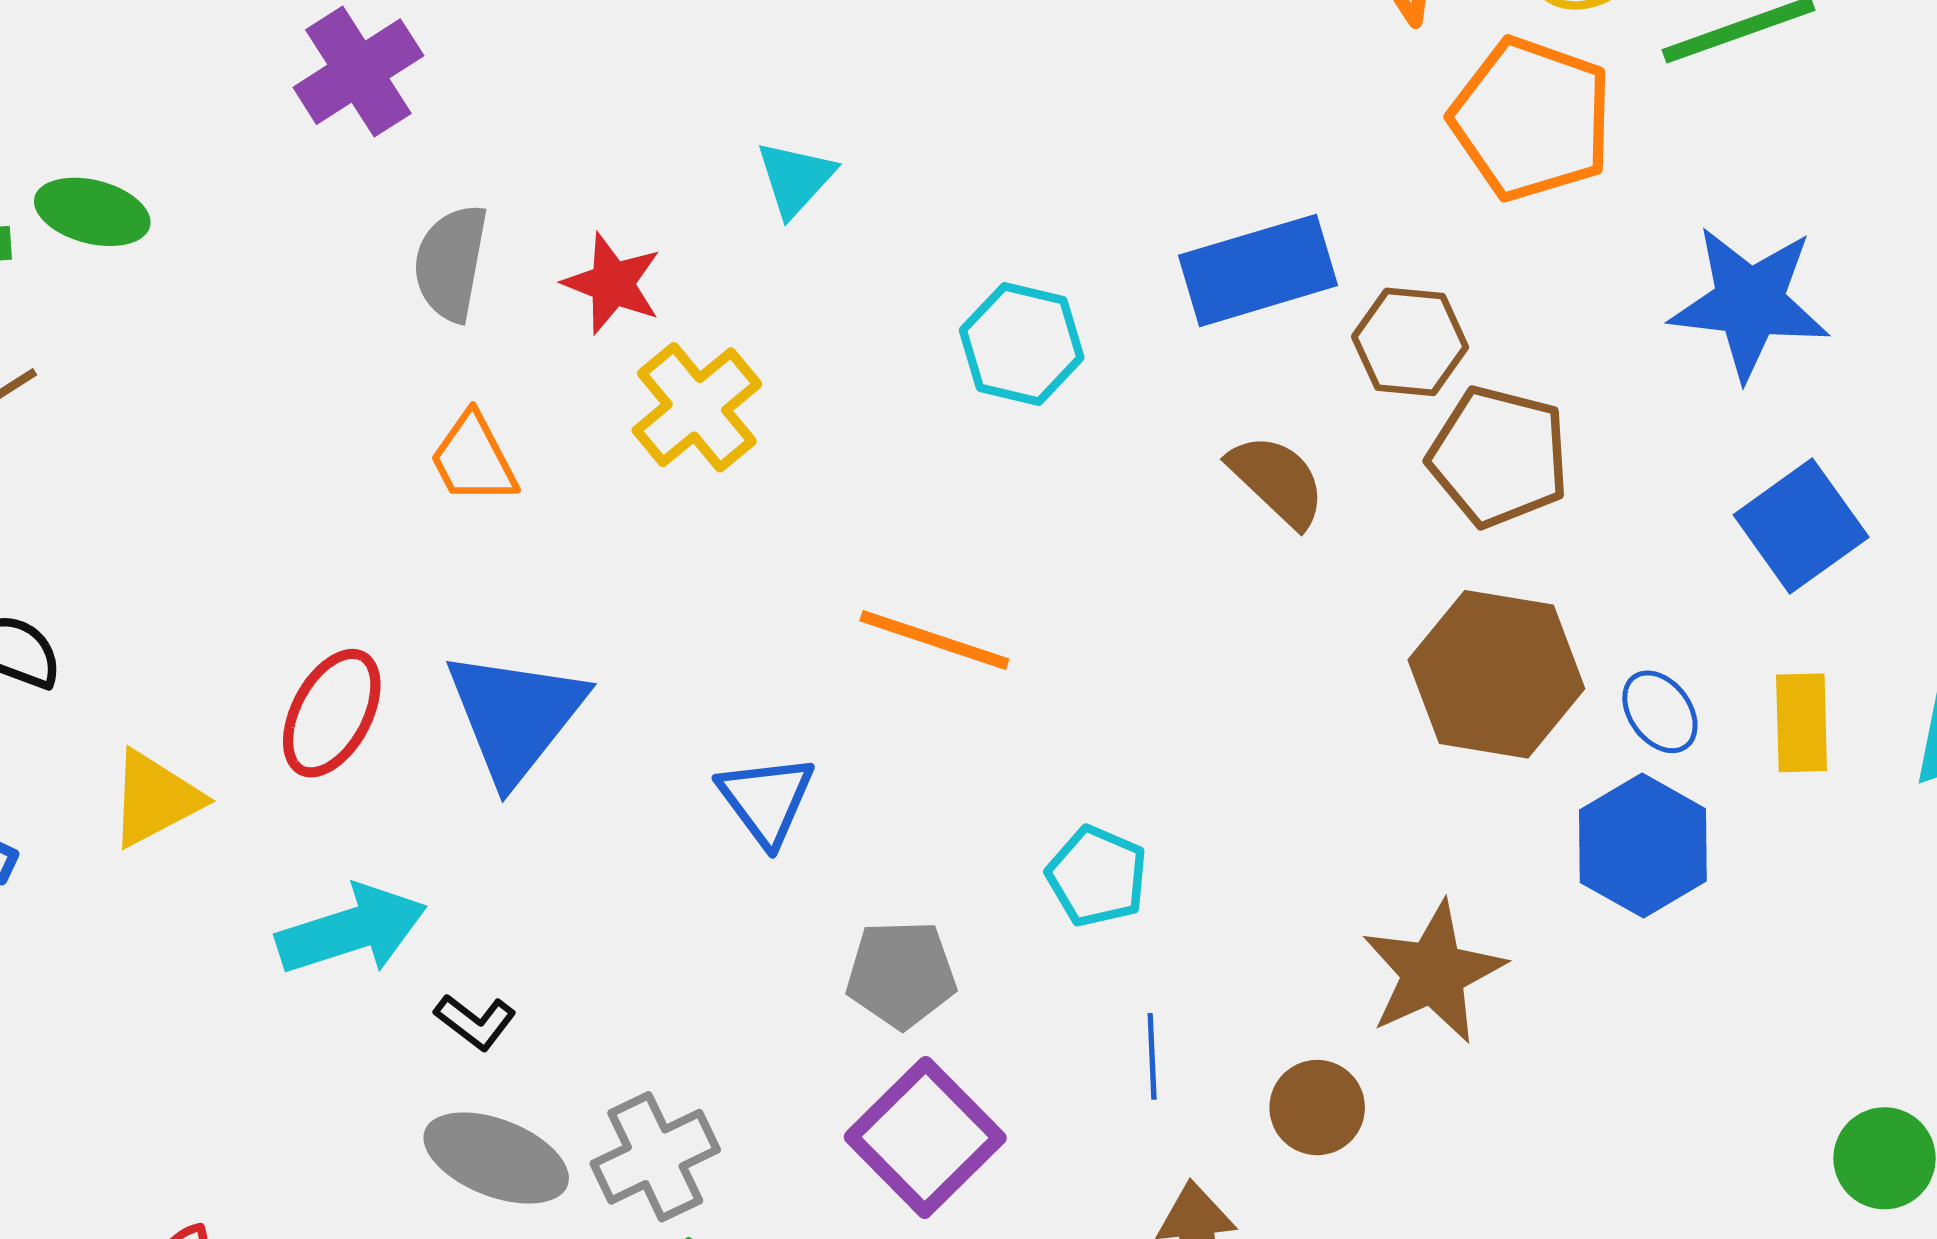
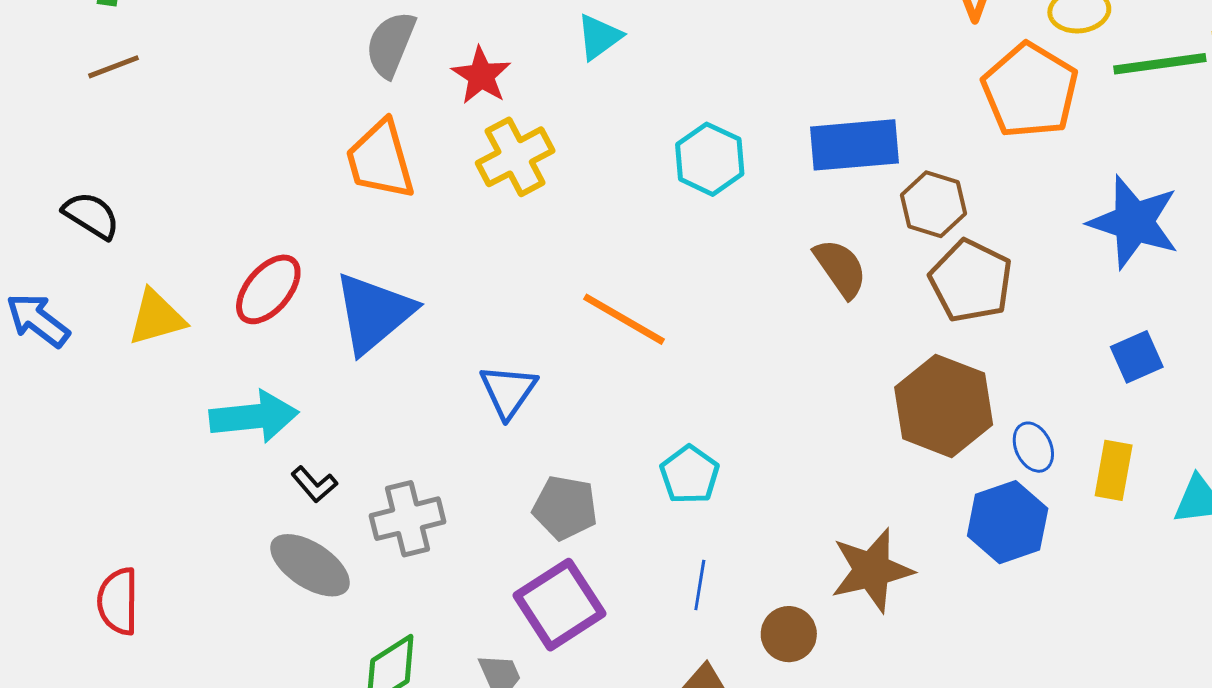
orange trapezoid: (473, 459) -> (380, 160), size x1.4
blue square: (1801, 526) -> (1137, 357), size x0.7
gray cross: (655, 1157) -> (408, 519), moved

